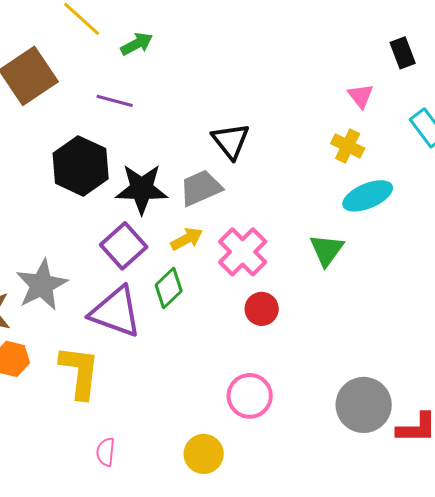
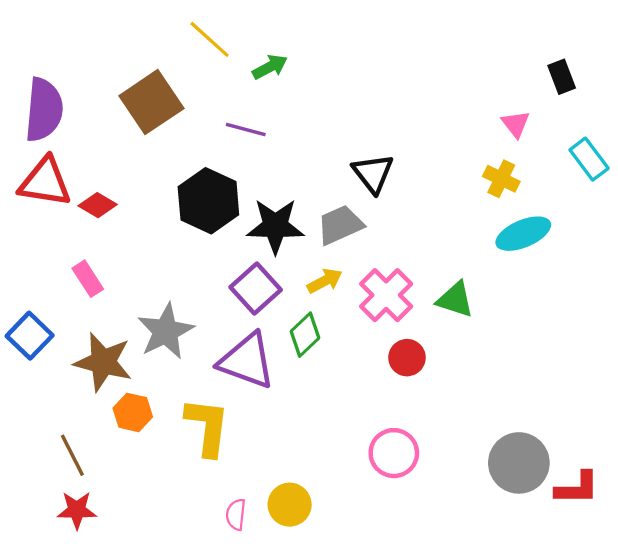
green triangle: (327, 250) -> (455, 299), moved, turned -48
yellow circle: (204, 454) -> (290, 505), moved

